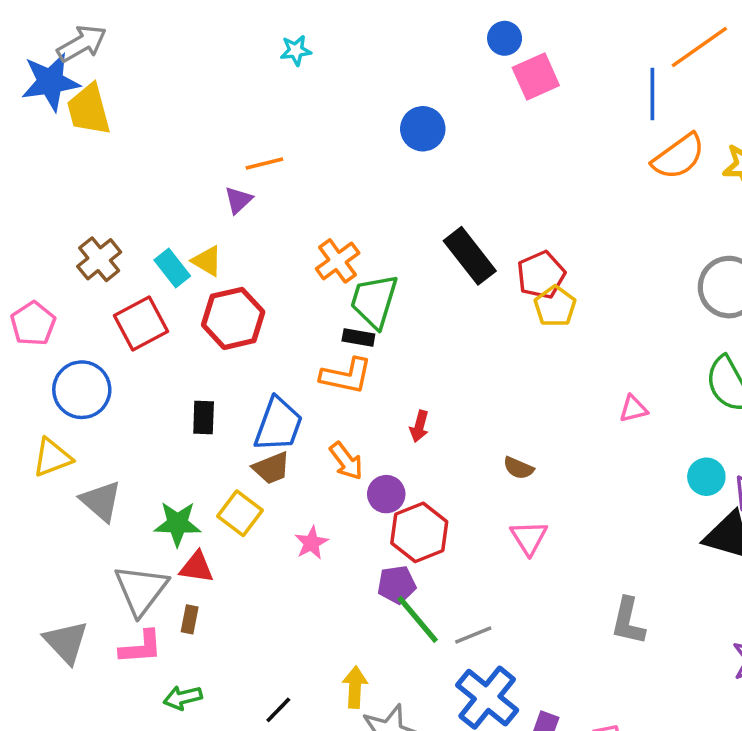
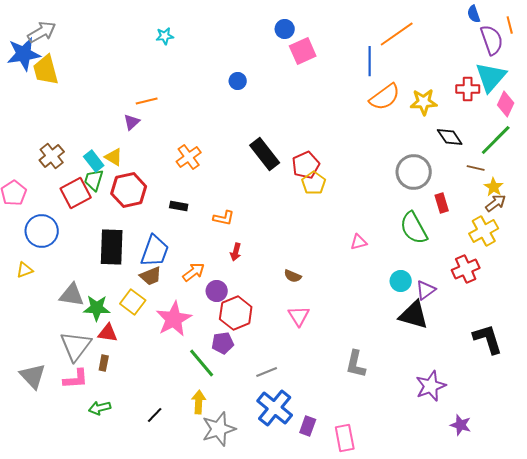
blue circle: (423, 129) -> (238, 81), size x0.7
green trapezoid: (374, 301) -> (94, 180), moved, size x0.7
black rectangle: (358, 338) -> (179, 206), moved
orange L-shape: (346, 376) -> (224, 218), moved, size x0.7
black rectangle: (204, 418) -> (112, 247), size x1.8
yellow triangle: (52, 458) -> (25, 270), size x0.7
orange arrow: (346, 461) -> (194, 272), turned -90
gray triangle: (101, 501) -> (72, 295), moved, turned -32
pink star: (311, 543) -> (174, 319), size x1.8
green line: (418, 619) -> (202, 363), moved

